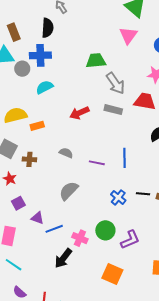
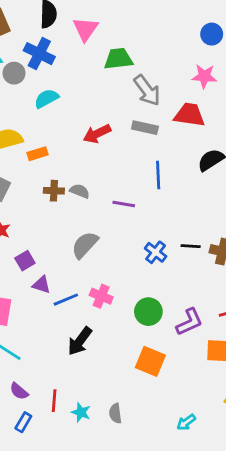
pink triangle: (128, 35) -> (85, 29), moved
blue cross: (40, 55) -> (39, 54), turned 30
blue line: (125, 158) -> (158, 175), moved
brown cross: (29, 159) -> (54, 191), moved
purple square: (18, 203) -> (25, 261), moved
green circle: (105, 230) -> (148, 312), moved
pink cross: (80, 238) -> (101, 296), moved
purple L-shape: (130, 240) -> (189, 322), moved

